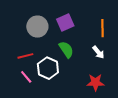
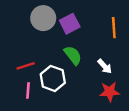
gray circle: (37, 27) -> (43, 18), moved
white arrow: (98, 52) -> (105, 66), moved
pink line: (26, 77) -> (28, 90), turned 48

